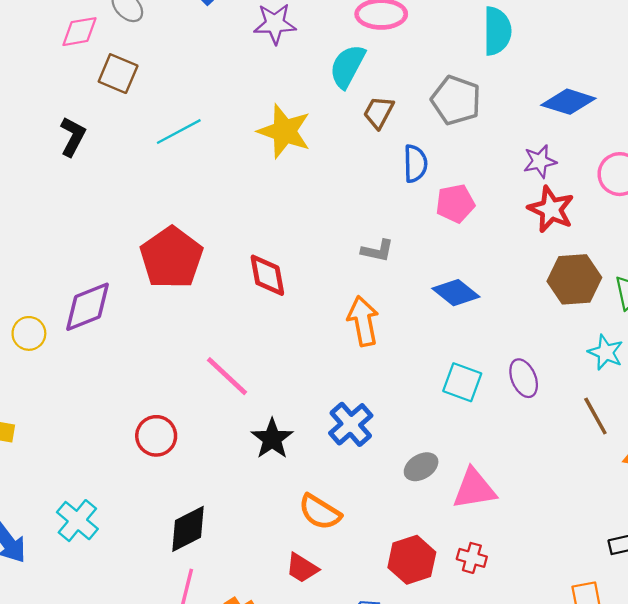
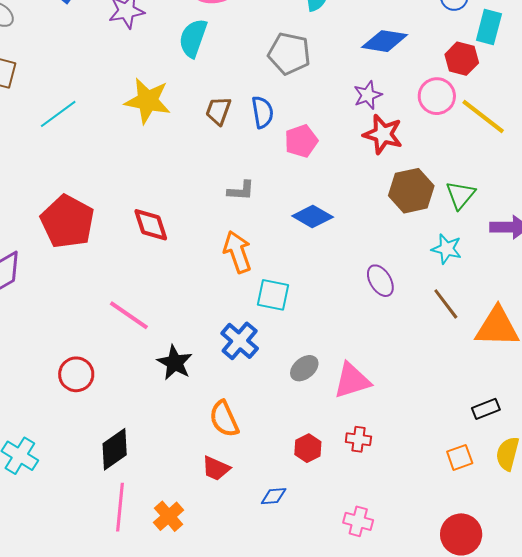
brown trapezoid: (379, 112) -> (218, 111), moved
cyan square: (462, 382) -> (273, 295), moved
orange semicircle: (320, 512) -> (224, 419), turned 42
red hexagon: (412, 560) -> (308, 448), size x0.7

